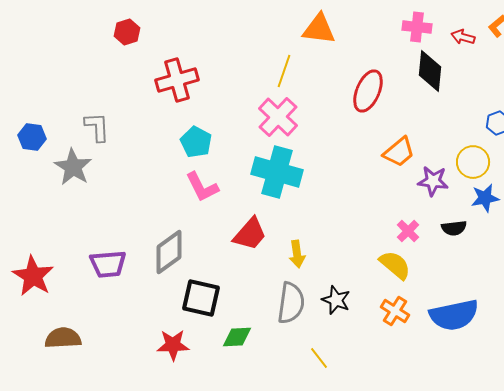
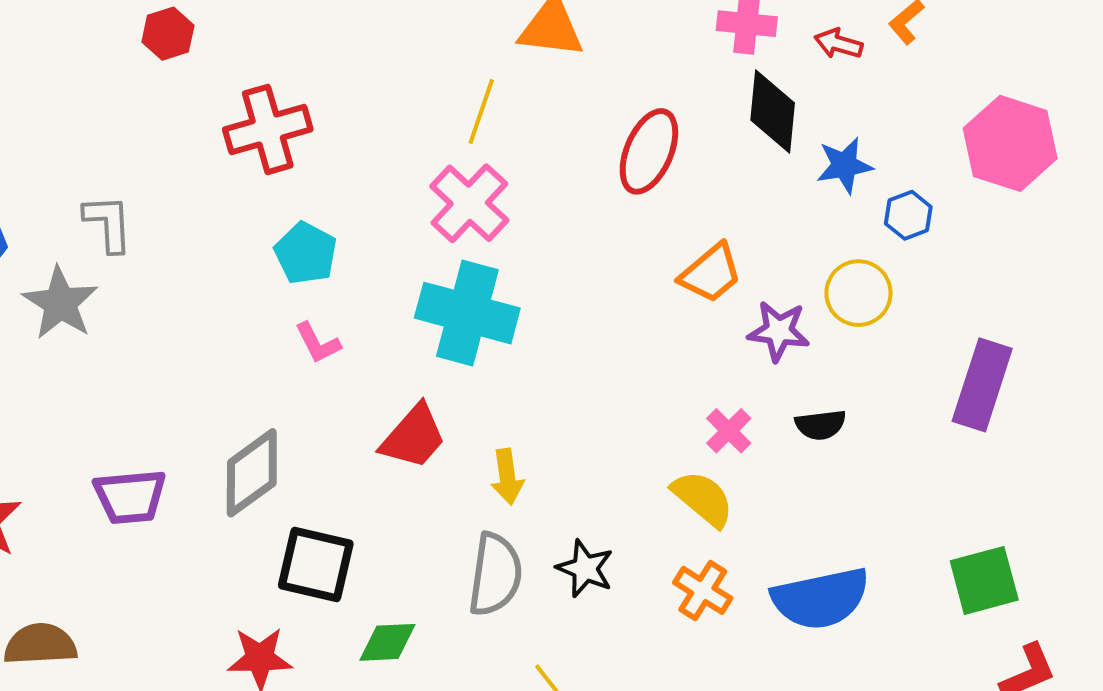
pink L-shape: (202, 187) -> (318, 343), size x0.7
blue star: (485, 198) -> (844, 165), moved

